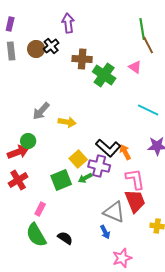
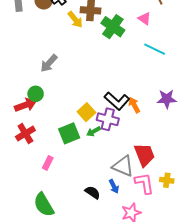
cyan line: (148, 110) -> (155, 49), moved
yellow arrow: (67, 122) -> (75, 20), moved, turned 42
pink L-shape: (135, 179) -> (144, 183), moved
green semicircle: (36, 235) -> (44, 205), moved
black semicircle: (65, 238) -> (93, 192), moved

